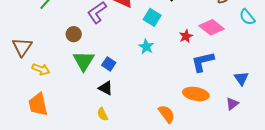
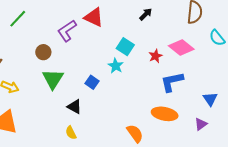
cyan square: (152, 17) -> (125, 47), moved
blue square: (109, 64) -> (92, 82), moved

